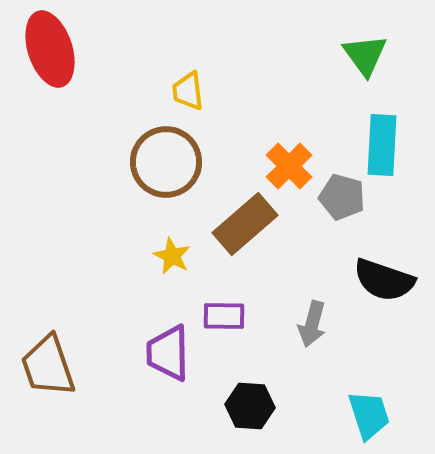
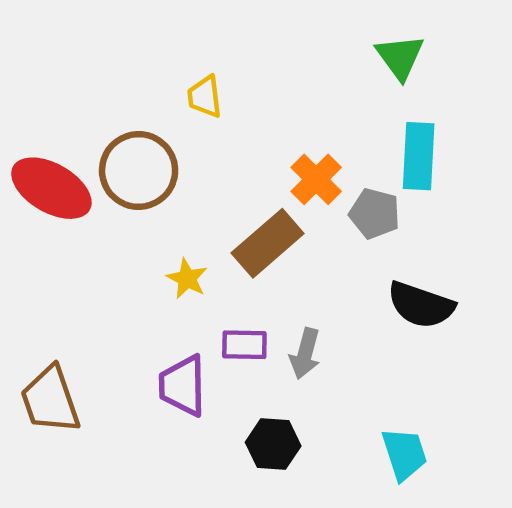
red ellipse: (50, 49) -> (51, 188), moved, turned -42
brown circle: (166, 162) -> (139, 170), moved
gray arrow: (312, 324) -> (305, 354), moved

